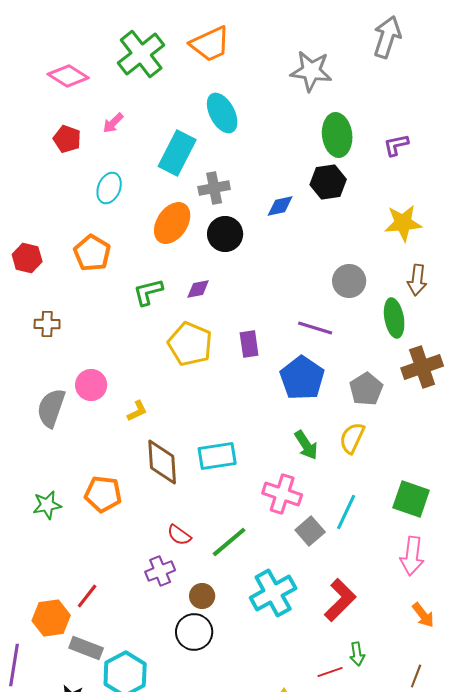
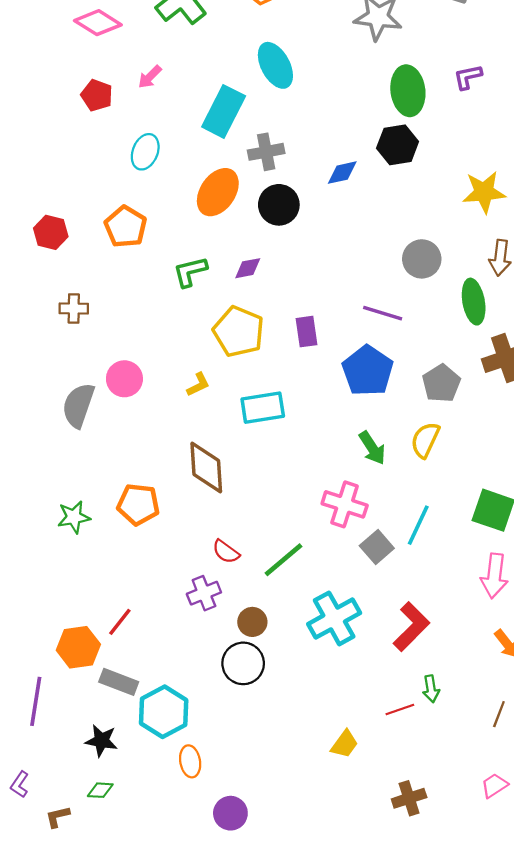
purple L-shape: (396, 145) -> (468, 77), moved
yellow L-shape: (137, 411) -> (198, 385), moved
cyan rectangle: (217, 456) -> (263, 408), moved

